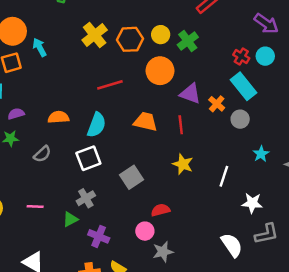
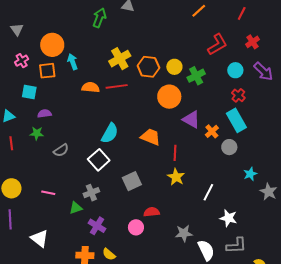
cyan circle: (265, 56) -> (235, 70), moved
red line: (110, 85) -> (117, 86), moved
orange semicircle: (58, 117) -> (91, 87), moved
red line: (181, 125) -> (175, 153), moved
cyan star: (261, 154) -> (250, 174), moved
white square: (88, 158) -> (99, 160), turned -30
gray star: (163, 252) -> (184, 233), moved

